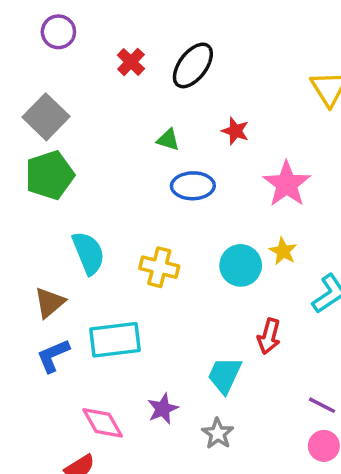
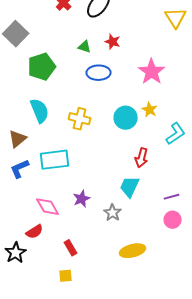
red star: (235, 131) -> (113, 42), moved
green pentagon: (50, 175) -> (42, 67), moved
cyan trapezoid: (225, 375) -> (130, 187), moved
purple line: (322, 405) -> (172, 197), turned -42

